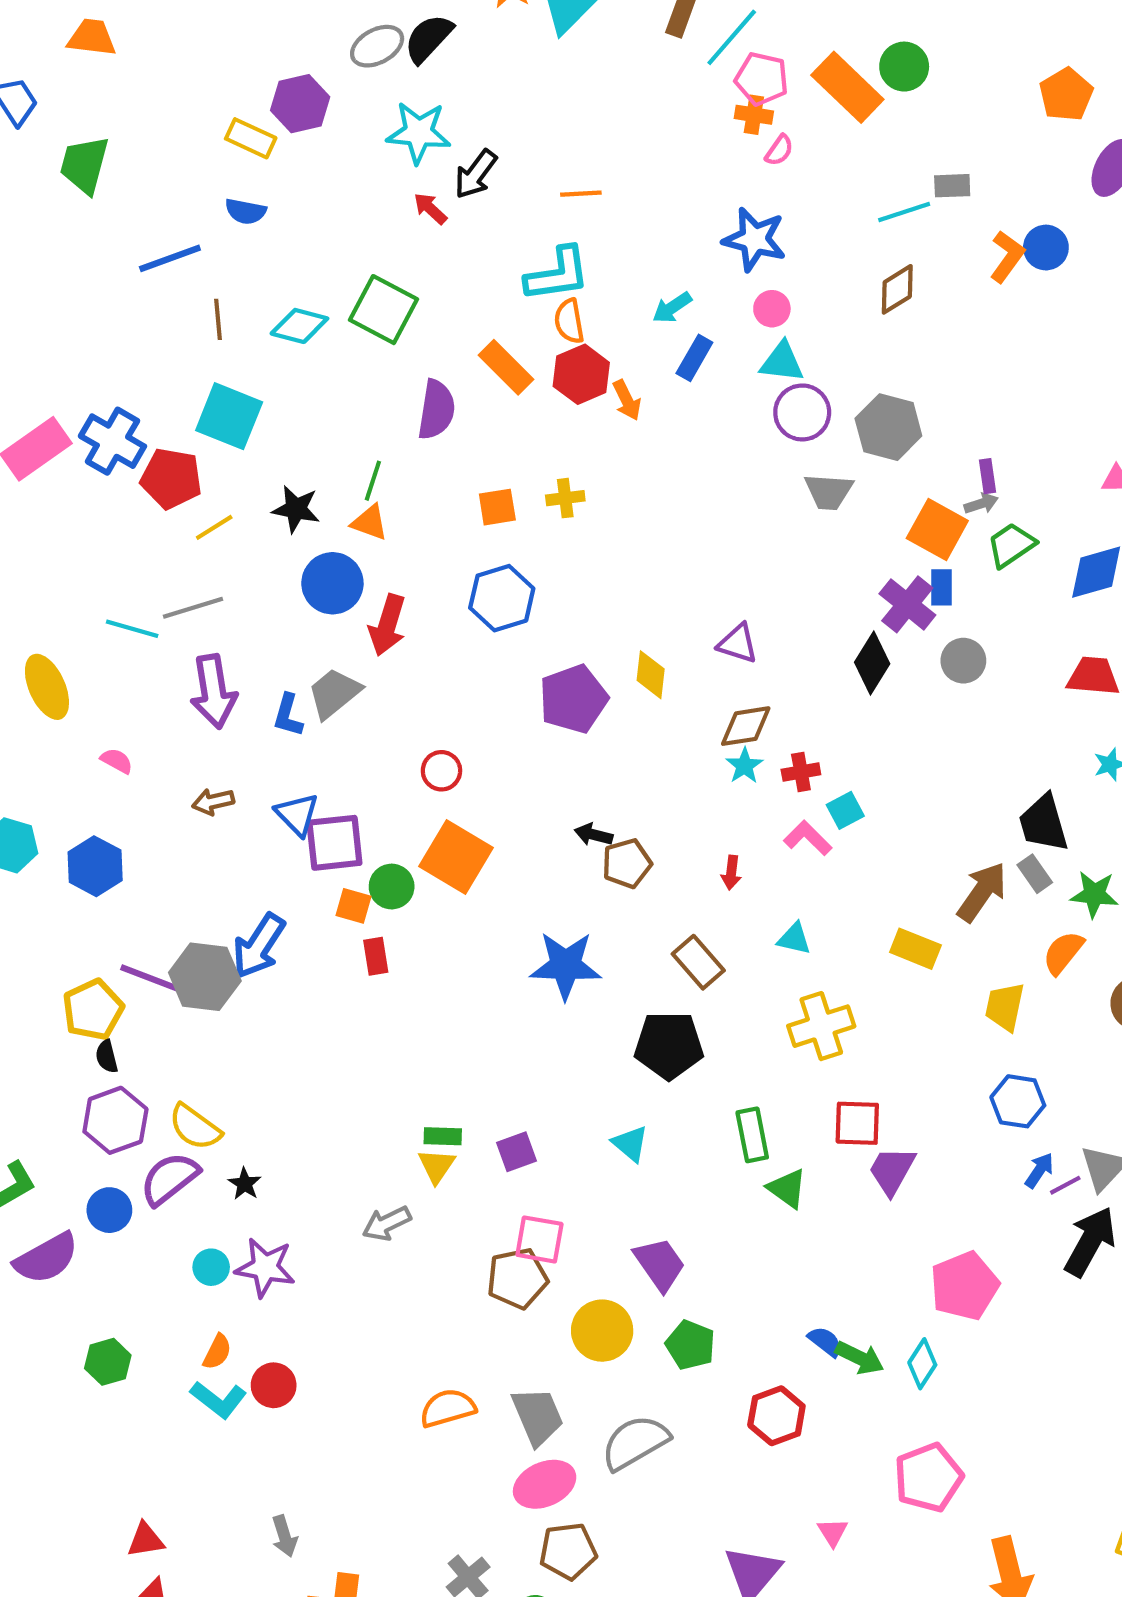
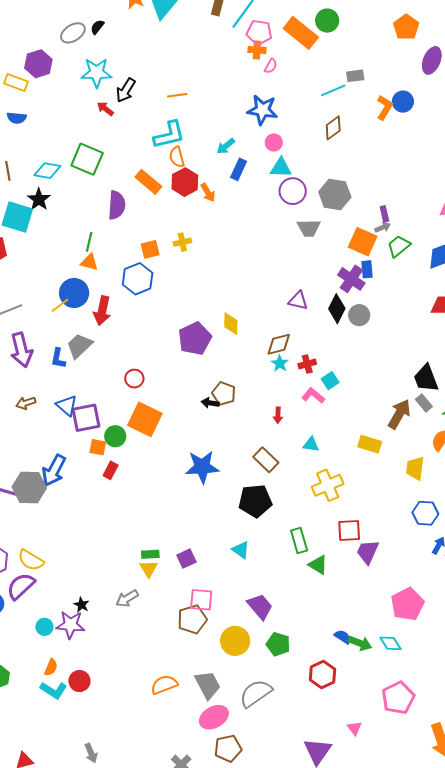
black semicircle: (428, 38) -> (97, 27), size x0.6
black star: (296, 509) -> (39, 199), moved, turned 30
yellow line: (214, 527) -> (60, 305), moved
blue hexagon: (502, 598) -> (138, 279), moved
purple triangle: (738, 644) -> (298, 301), moved
gray circle: (963, 661) -> (359, 315), moved
brown pentagon: (627, 863) -> (224, 394), moved, turned -30
red rectangle: (376, 956) -> (111, 470), turned 42
black star: (245, 1184) -> (81, 605), moved
cyan diamond: (922, 1364) -> (390, 643), turned -60

